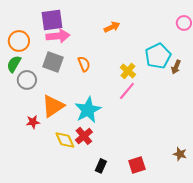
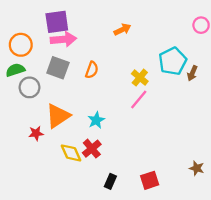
green semicircle: (14, 64) -> (15, 70), turned 42
orange semicircle: (84, 64) -> (92, 70), turned 42
cyan star: (88, 110) -> (96, 120), size x0.6

